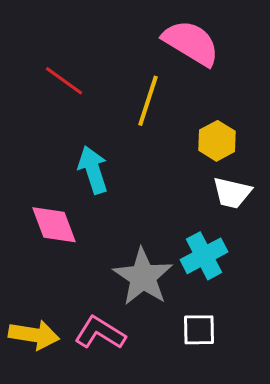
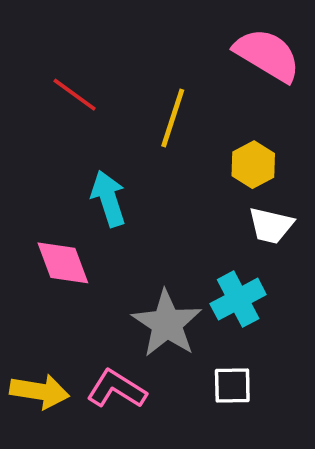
pink semicircle: (191, 43) -> (267, 55), moved

